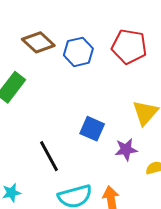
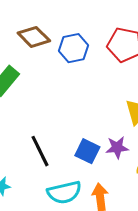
blue square: (92, 129) -> (87, 151), moved

